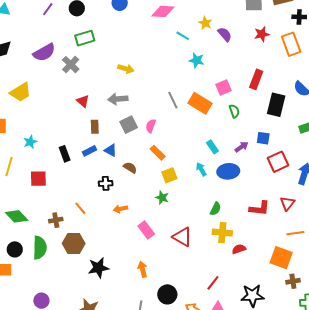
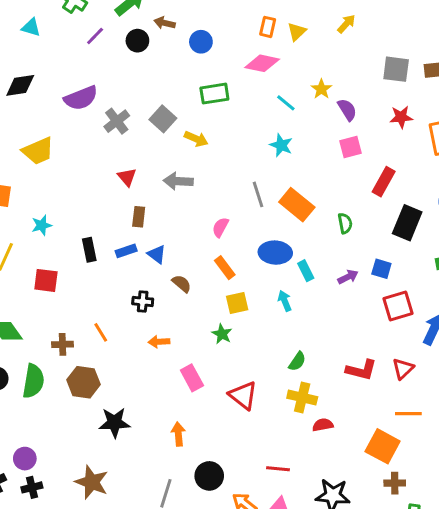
green rectangle: (85, 38) -> (214, 94), moved
cyan star: (197, 60) -> (281, 145), moved
pink square: (223, 87) -> (350, 147), moved
gray square: (129, 125) -> (163, 119), moved, turned -30
blue ellipse: (228, 171) -> (275, 253), moved
red line: (213, 283) -> (278, 469), turned 49

